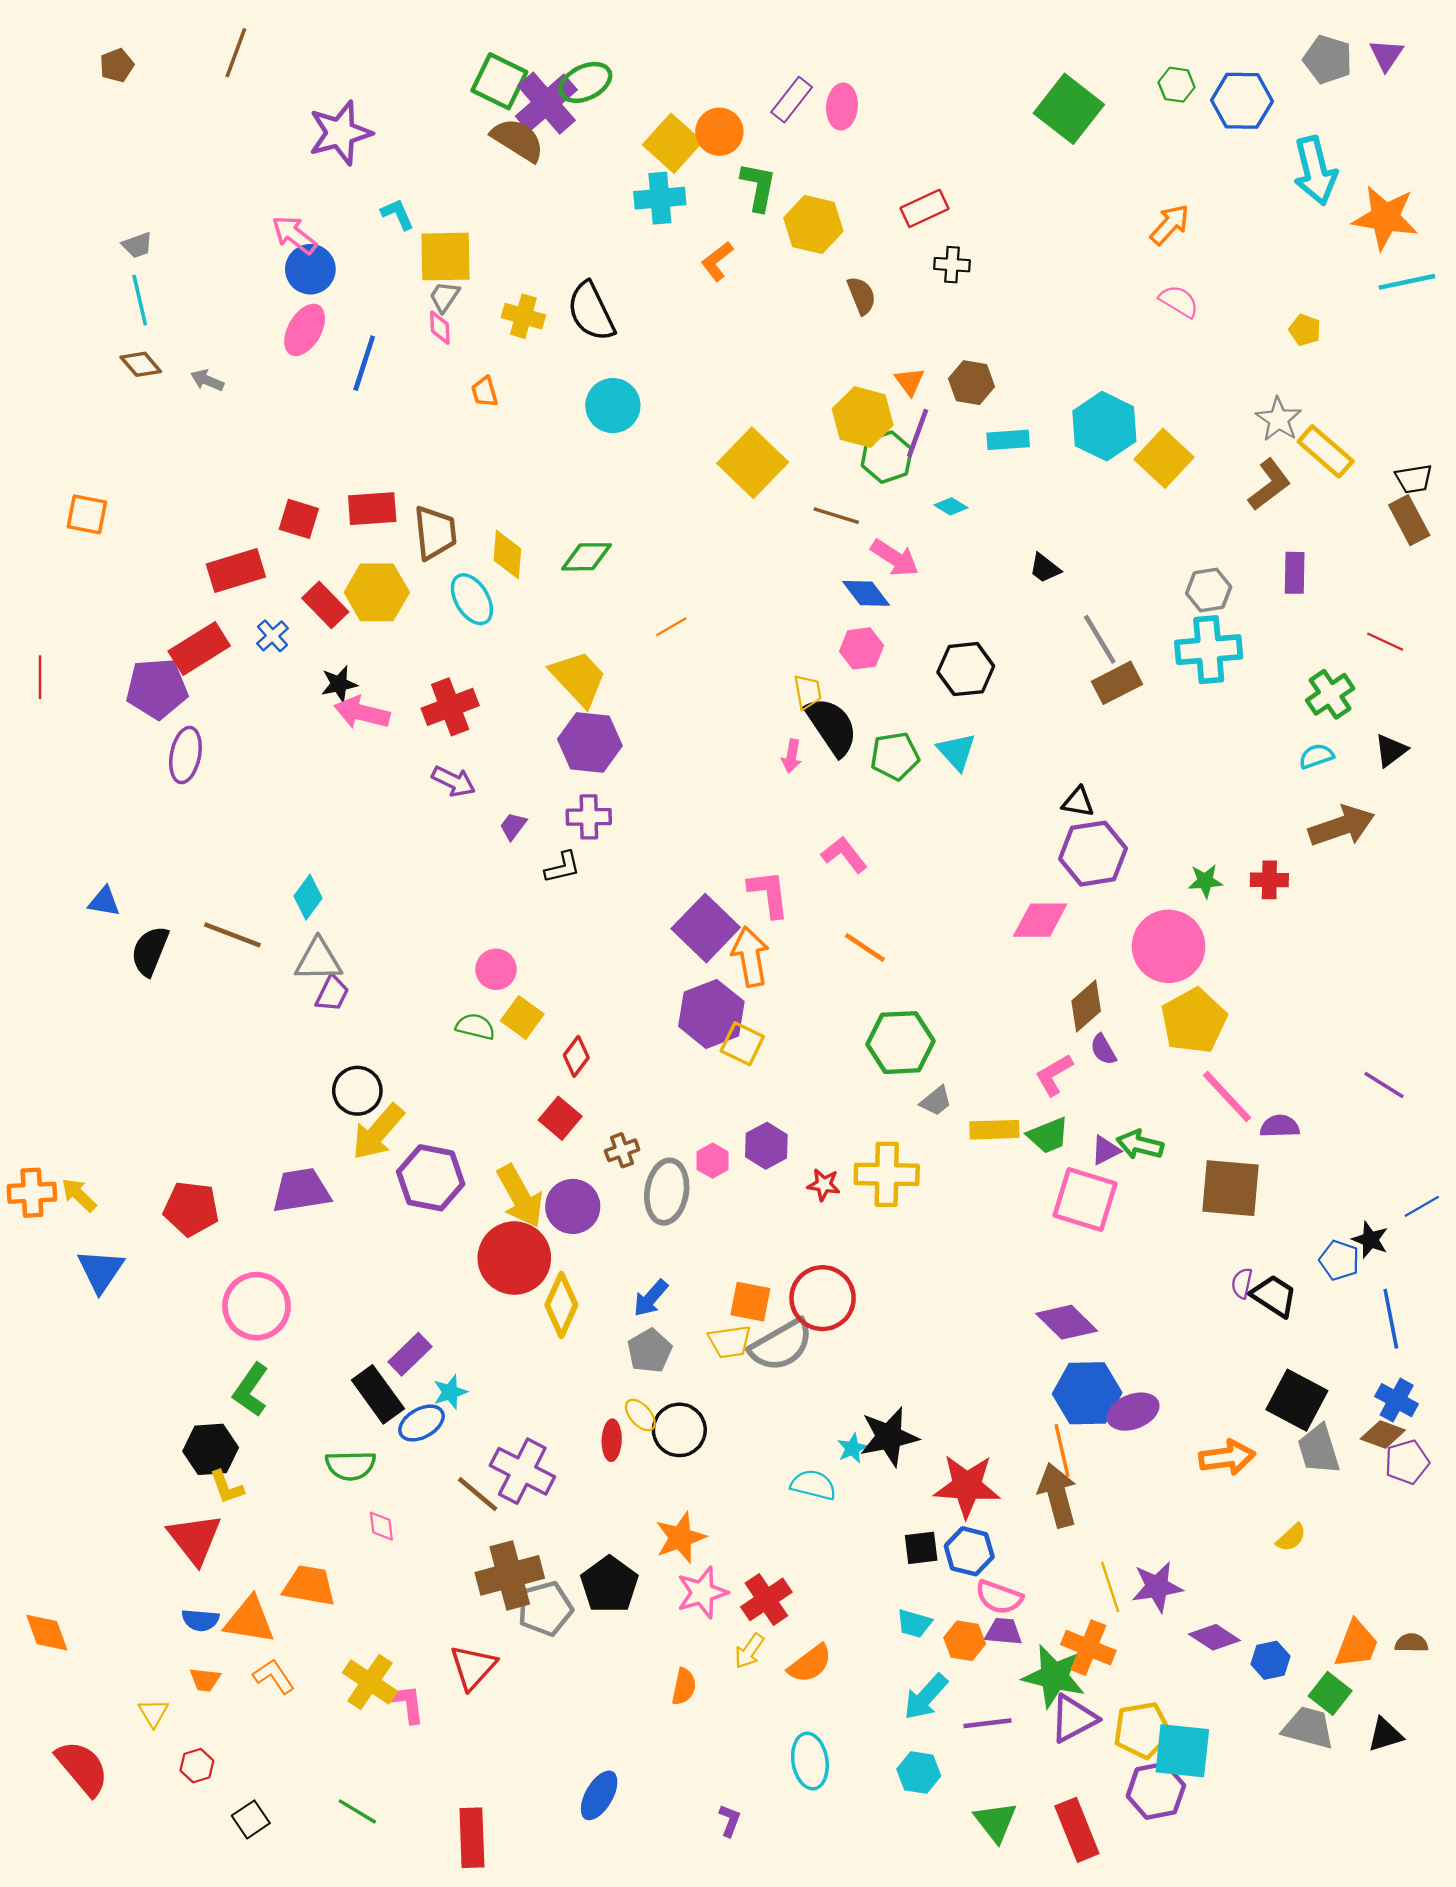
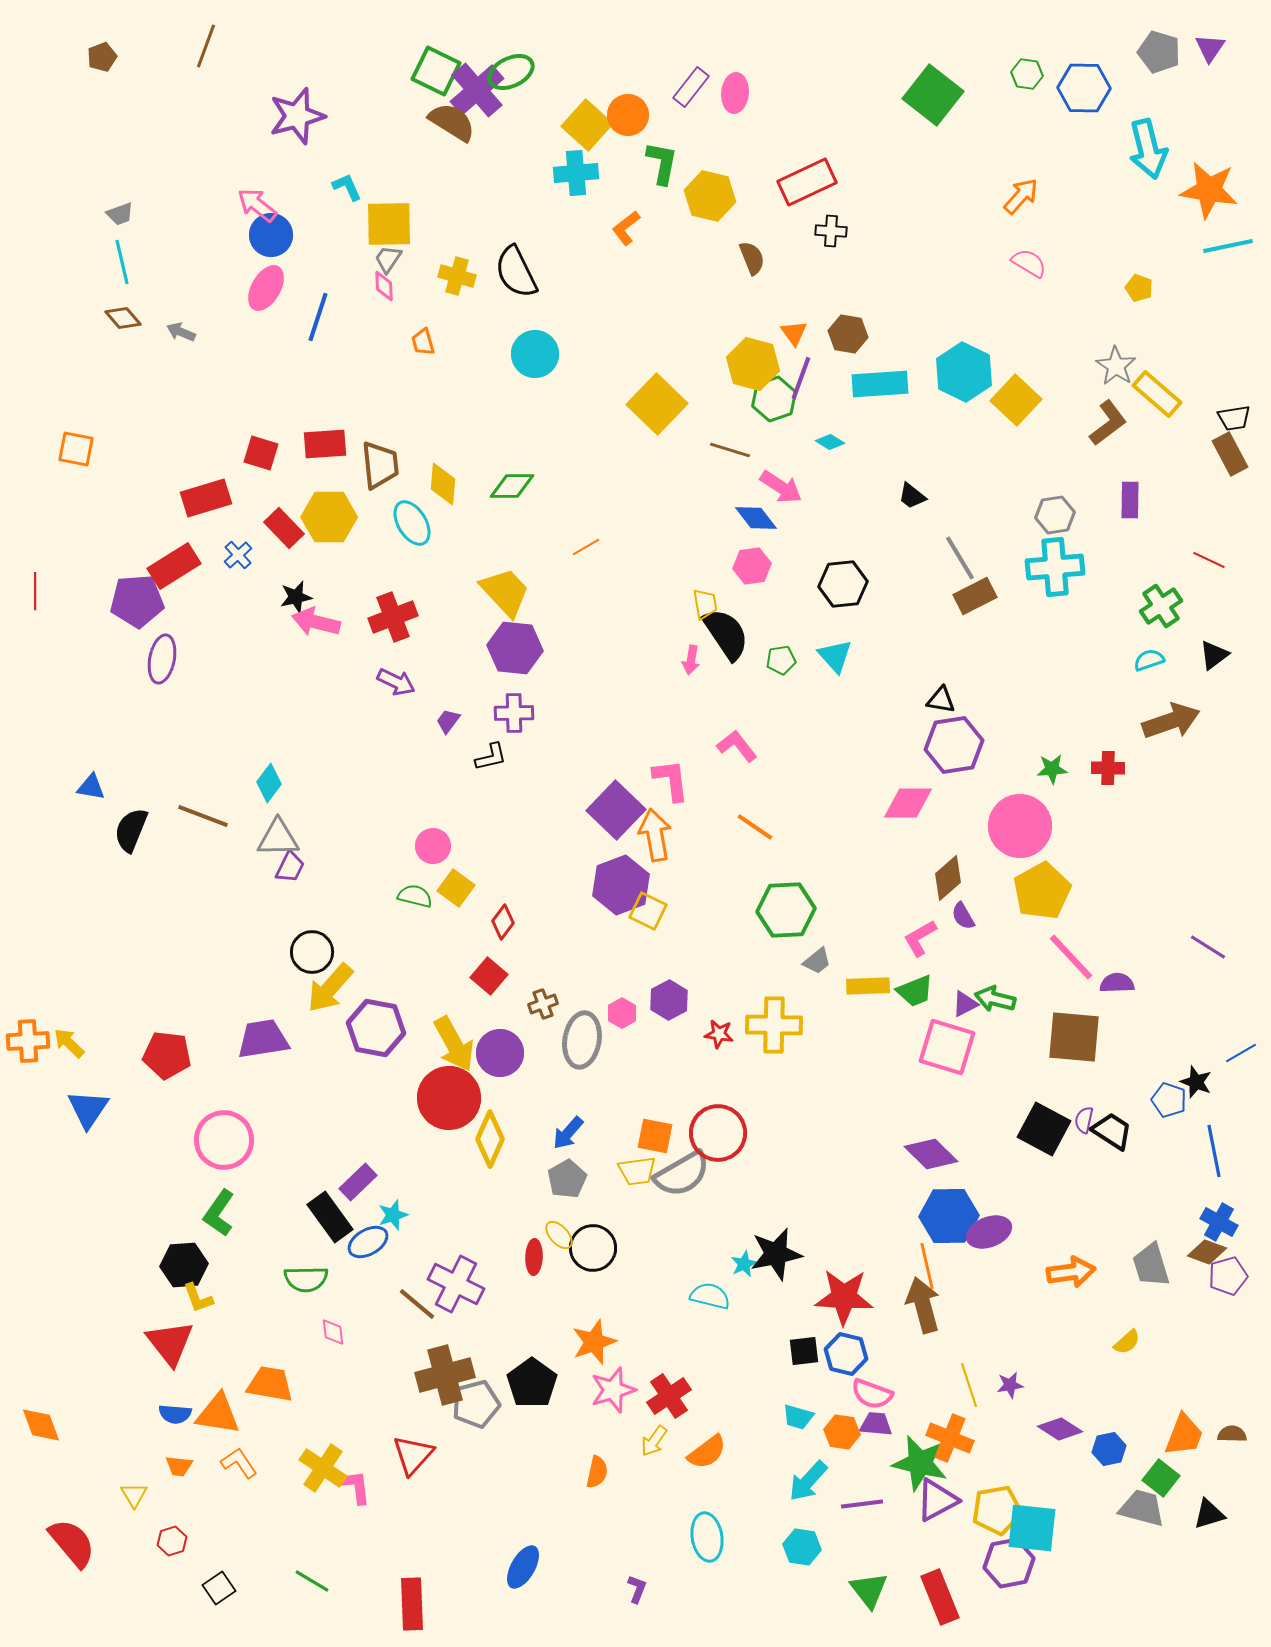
red rectangle: (925, 208) -> (807, 182), size x1.4
cyan rectangle: (1008, 440) -> (880, 384), size x1.5
green pentagon: (895, 756) -> (781, 660), size x0.7
black square: (1297, 1400) -> (1044, 1129), moved
purple star: (1157, 1587) -> (1010, 1385), size x0.6

